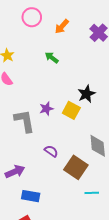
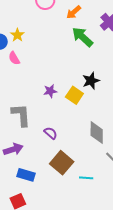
green arrow: (52, 58) -> (82, 37), moved, size x1.6
gray L-shape: (24, 121) -> (21, 115), moved
brown square: (76, 167) -> (62, 163), moved

